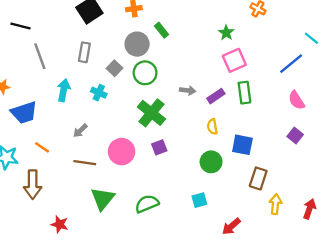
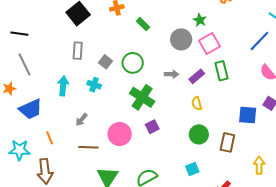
gray circle: (137, 44) -> (181, 39), moved
gray line: (40, 56) -> (25, 64), moved
blue square: (242, 145) -> (248, 115), moved
orange line: (42, 147) -> (50, 138), turned 40
brown rectangle: (258, 178) -> (227, 142), moved

